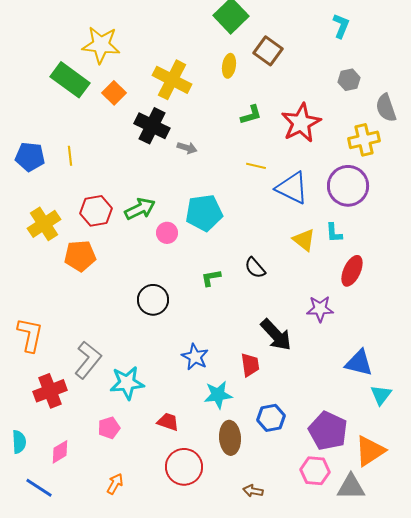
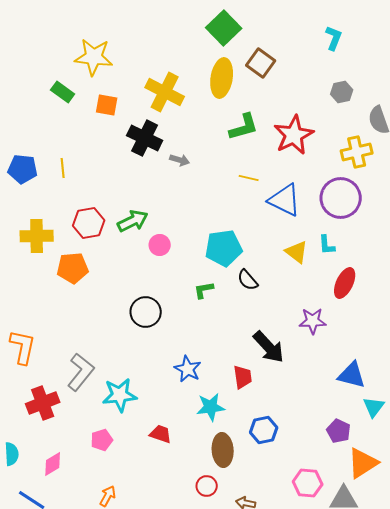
yellow ellipse: (229, 66) -> (222, 78), size x1.6
green rectangle: (70, 80) -> (63, 92), size x0.6
orange square: (114, 93) -> (107, 105), turned -35
green L-shape: (251, 115) -> (244, 127), size x1.4
cyan pentagon: (204, 213) -> (224, 248), moved
yellow cross: (44, 224) -> (37, 236), turned 32
purple pentagon: (328, 431) -> (339, 431), moved, size x0.6
red circle: (184, 467) -> (207, 486), moved, size x0.6

